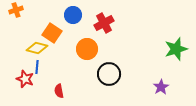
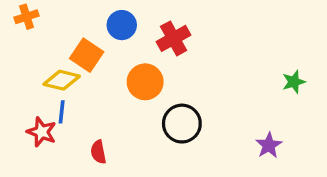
green star: (176, 49) -> (294, 82), size x0.6

